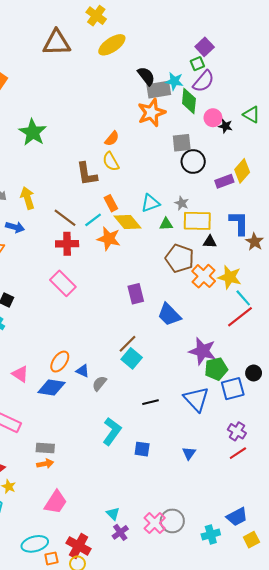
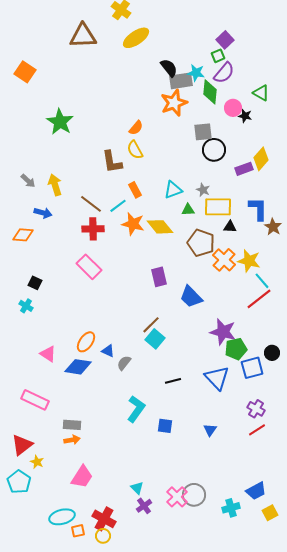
green triangle: (251, 115) -> (261, 93), moved
yellow diamond: (127, 222) -> (160, 227), moved

